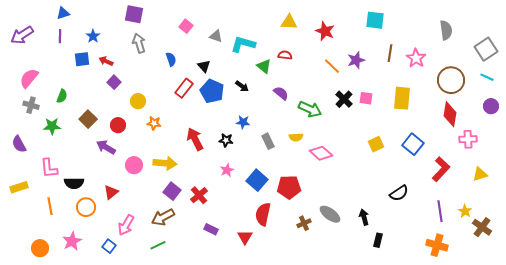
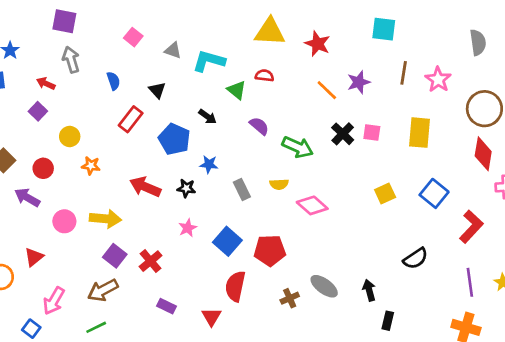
yellow triangle: (289, 22) -> (270, 32), size x1.4
red arrow: (106, 61) -> (46, 83), moved
blue pentagon: (212, 91) -> (174, 139), moved
red arrow: (195, 139) -> (145, 187), turned -40

